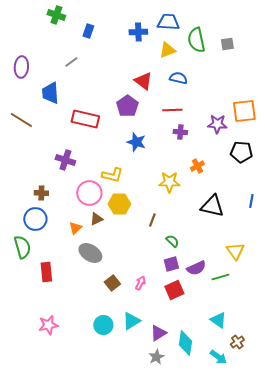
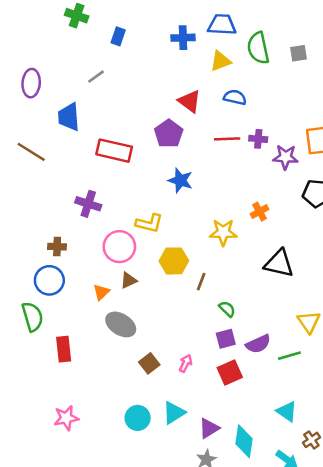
purple cross: (180, 132) -> (258, 139), moved
yellow hexagon: (119, 204) -> (174, 261), moved

